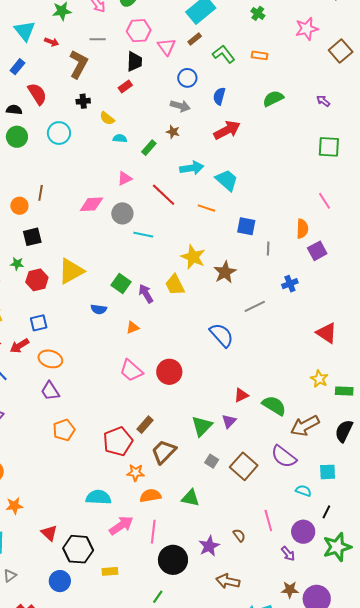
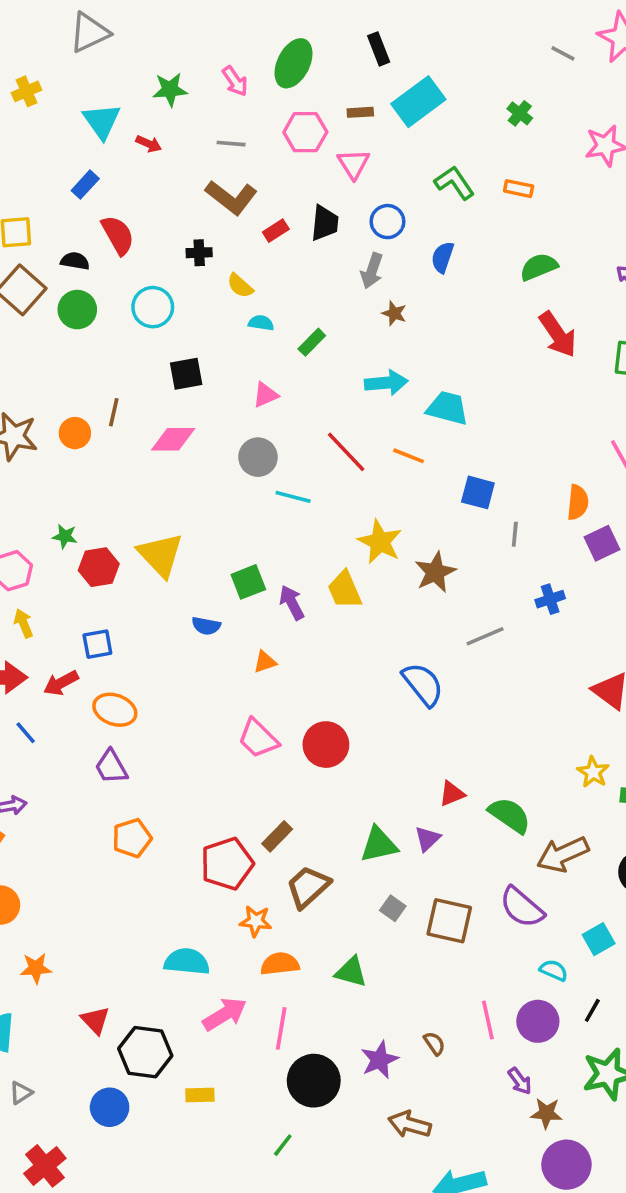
brown rectangle: (195, 39) -> (360, 112), moved, turned 32
black trapezoid: (134, 62) -> (325, 223), moved
brown L-shape: (78, 64) -> (231, 197), moved, turned 96
gray arrow: (180, 106) -> (372, 271), turned 90
red arrow: (227, 130) -> (558, 334), moved, turned 80
brown star: (173, 132) -> (394, 313), moved
cyan trapezoid: (227, 180) -> (447, 408), turned -30
red line: (164, 195) -> (346, 452), moved
pink diamond: (91, 204) -> (173, 439), moved
black square: (32, 237) -> (186, 374), moved
yellow triangle: (71, 271) -> (160, 555), turned -48
green square: (121, 283) -> (248, 582), turned 30
green triangle: (202, 426) -> (379, 845), turned 30
brown square: (244, 466) -> (449, 921), turned -32
cyan square: (328, 472) -> (599, 939), turned -30
purple circle: (303, 532) -> (538, 1021), moved
brown star: (290, 590) -> (546, 1113), moved

